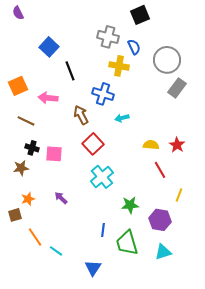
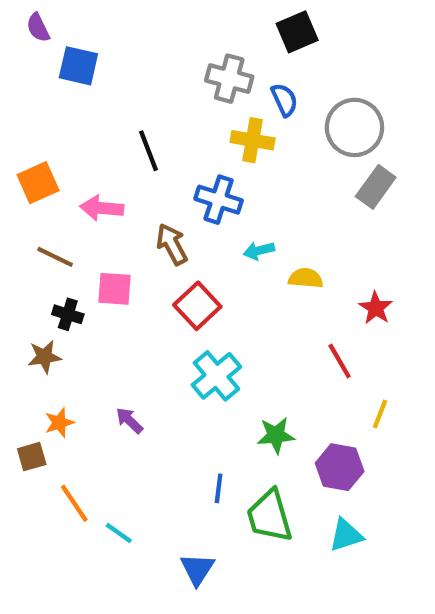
blue square: (49, 47) -> (78, 66), moved, turned -30
yellow semicircle: (151, 145) -> (306, 278), moved
pink square: (54, 154) -> (115, 289), moved

